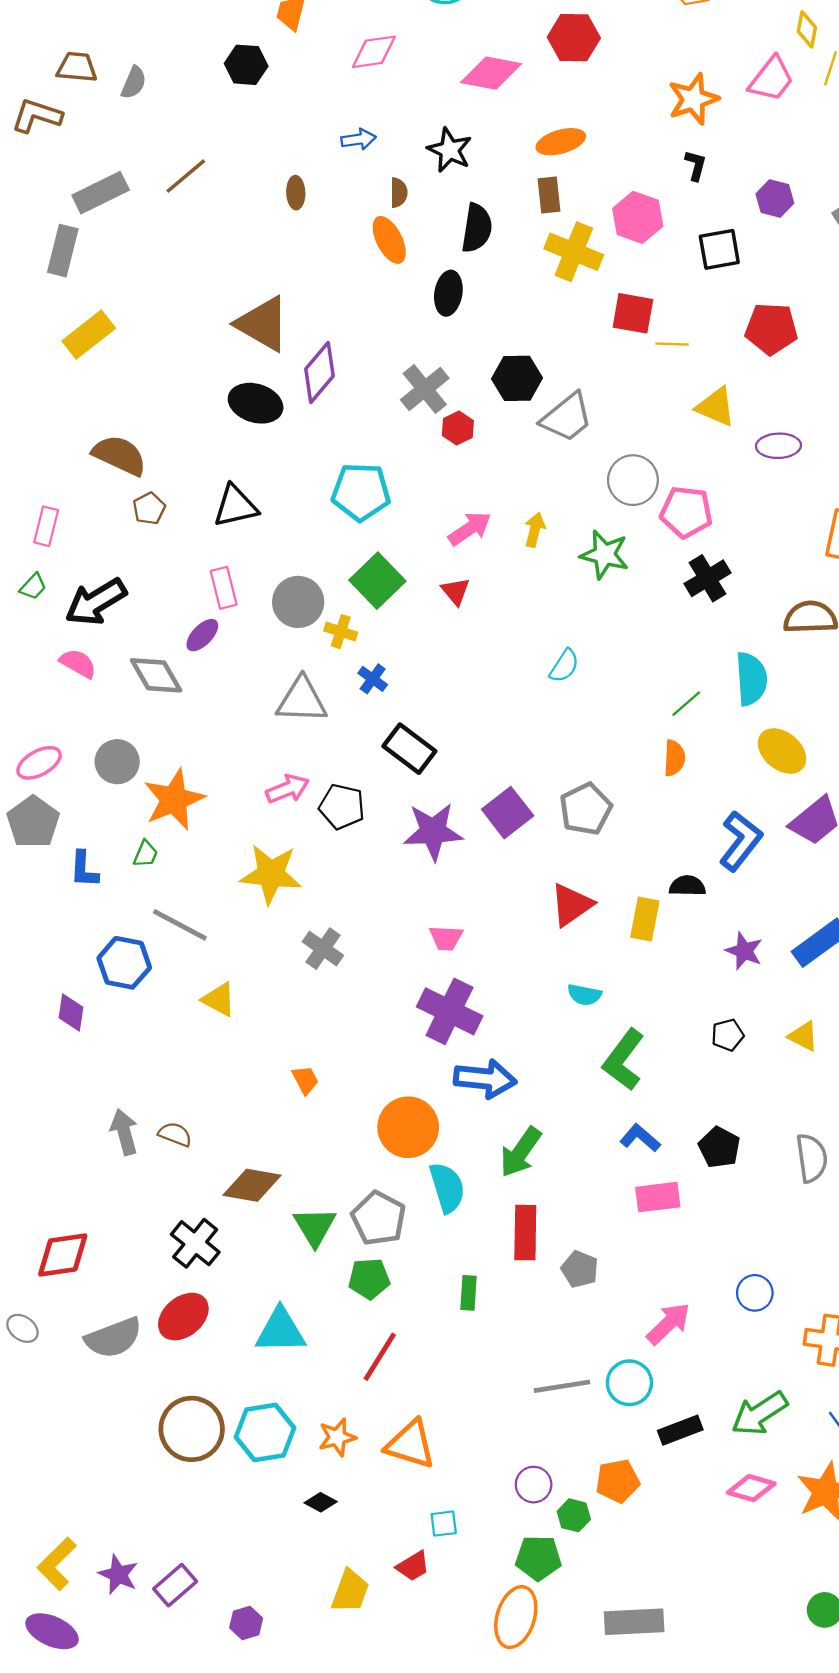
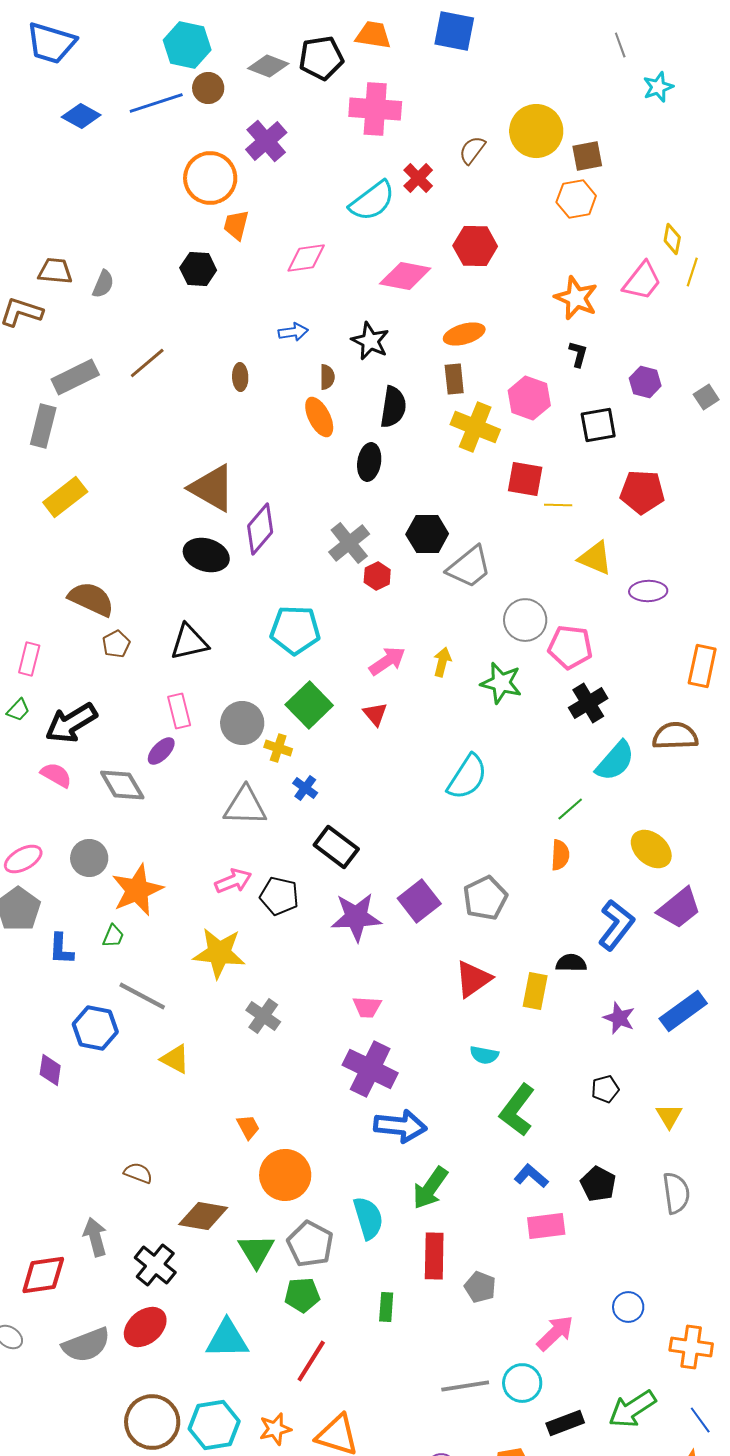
orange star: (693, 99) -> (576, 298), turned -30
cyan semicircle: (564, 666) -> (467, 777), size x1.6
cyan semicircle: (751, 679) -> (615, 761), moved, turned 45
yellow triangle: (803, 1036) -> (669, 1116), moved, turned 32
orange circle: (408, 1127) -> (285, 1175), moved
gray arrow: (124, 1132) -> (95, 1237), moved

